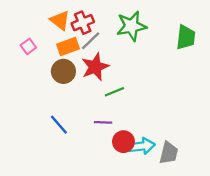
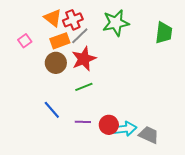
green line: (114, 92) -> (84, 87), moved
purple line: (103, 122) -> (83, 122), moved
gray trapezoid: (169, 153) -> (149, 135), turned -80

